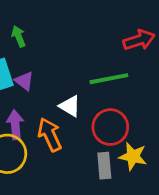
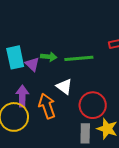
green arrow: (19, 36) -> (49, 57), moved, turned 112
green line: (109, 79) -> (79, 58), moved

